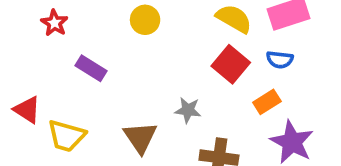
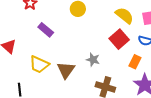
orange rectangle: (267, 102) -> (135, 62), turned -40
yellow trapezoid: (66, 136) -> (39, 64), moved

